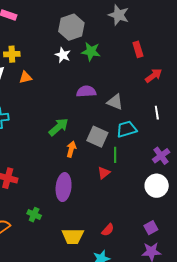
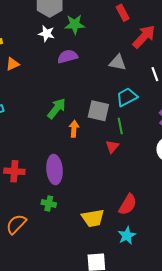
red arrow: (153, 76) -> (144, 37), size x1.4
purple semicircle: (86, 91) -> (68, 56), moved
gray triangle: (115, 102) -> (118, 63), moved
purple ellipse: (64, 187) -> (54, 170), moved
red semicircle: (108, 230) -> (128, 205), size x1.5

